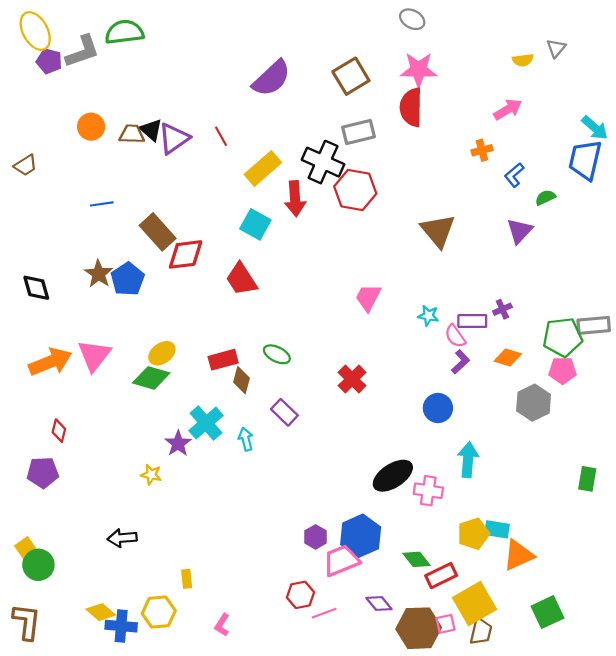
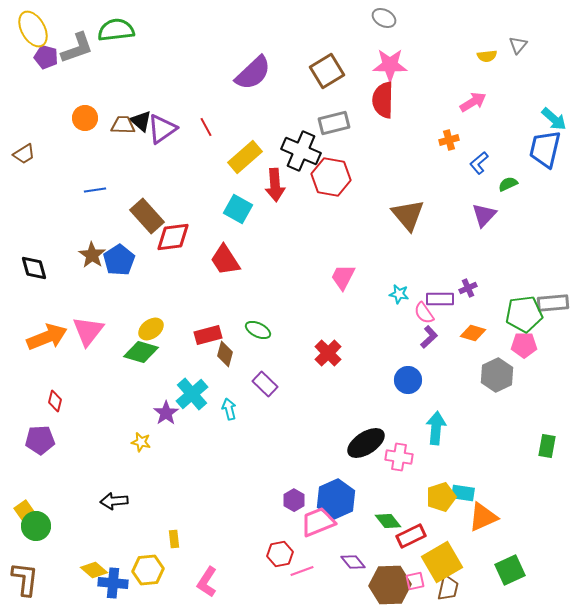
pink L-shape: (222, 625) -> (207, 582), size x1.4

